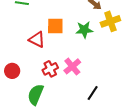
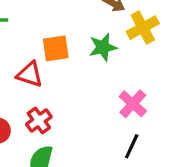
pink cross: (72, 66) -> (133, 104), moved
red cross: (50, 69) -> (39, 121), moved

